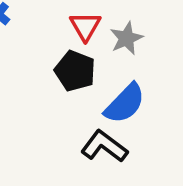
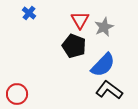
black L-shape: (104, 146) -> (109, 90), moved

